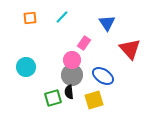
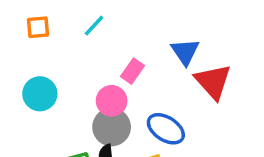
blue triangle: (107, 23) -> (185, 52), moved
cyan circle: (26, 67) -> (40, 94), moved

